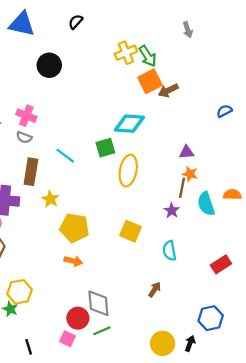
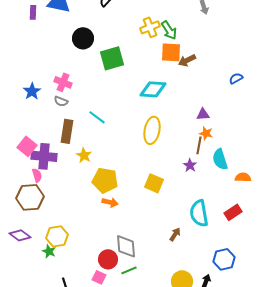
orange square: (150, 81) -> (171, 52), turned 30
green square: (105, 148) -> (112, 58), moved, size x1.4
orange semicircle: (232, 195) -> (243, 177), moved
cyan semicircle: (169, 251) -> (199, 213), moved, size x1.5
orange arrow: (73, 261) -> (110, 202), moved

